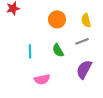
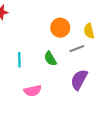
orange circle: (57, 19) -> (60, 28), moved
yellow semicircle: (86, 20) -> (89, 31), moved

